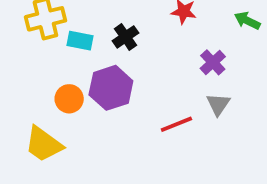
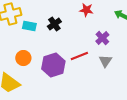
purple hexagon: (111, 88) -> (53, 65), moved
red line: (176, 124) -> (79, 56), moved

